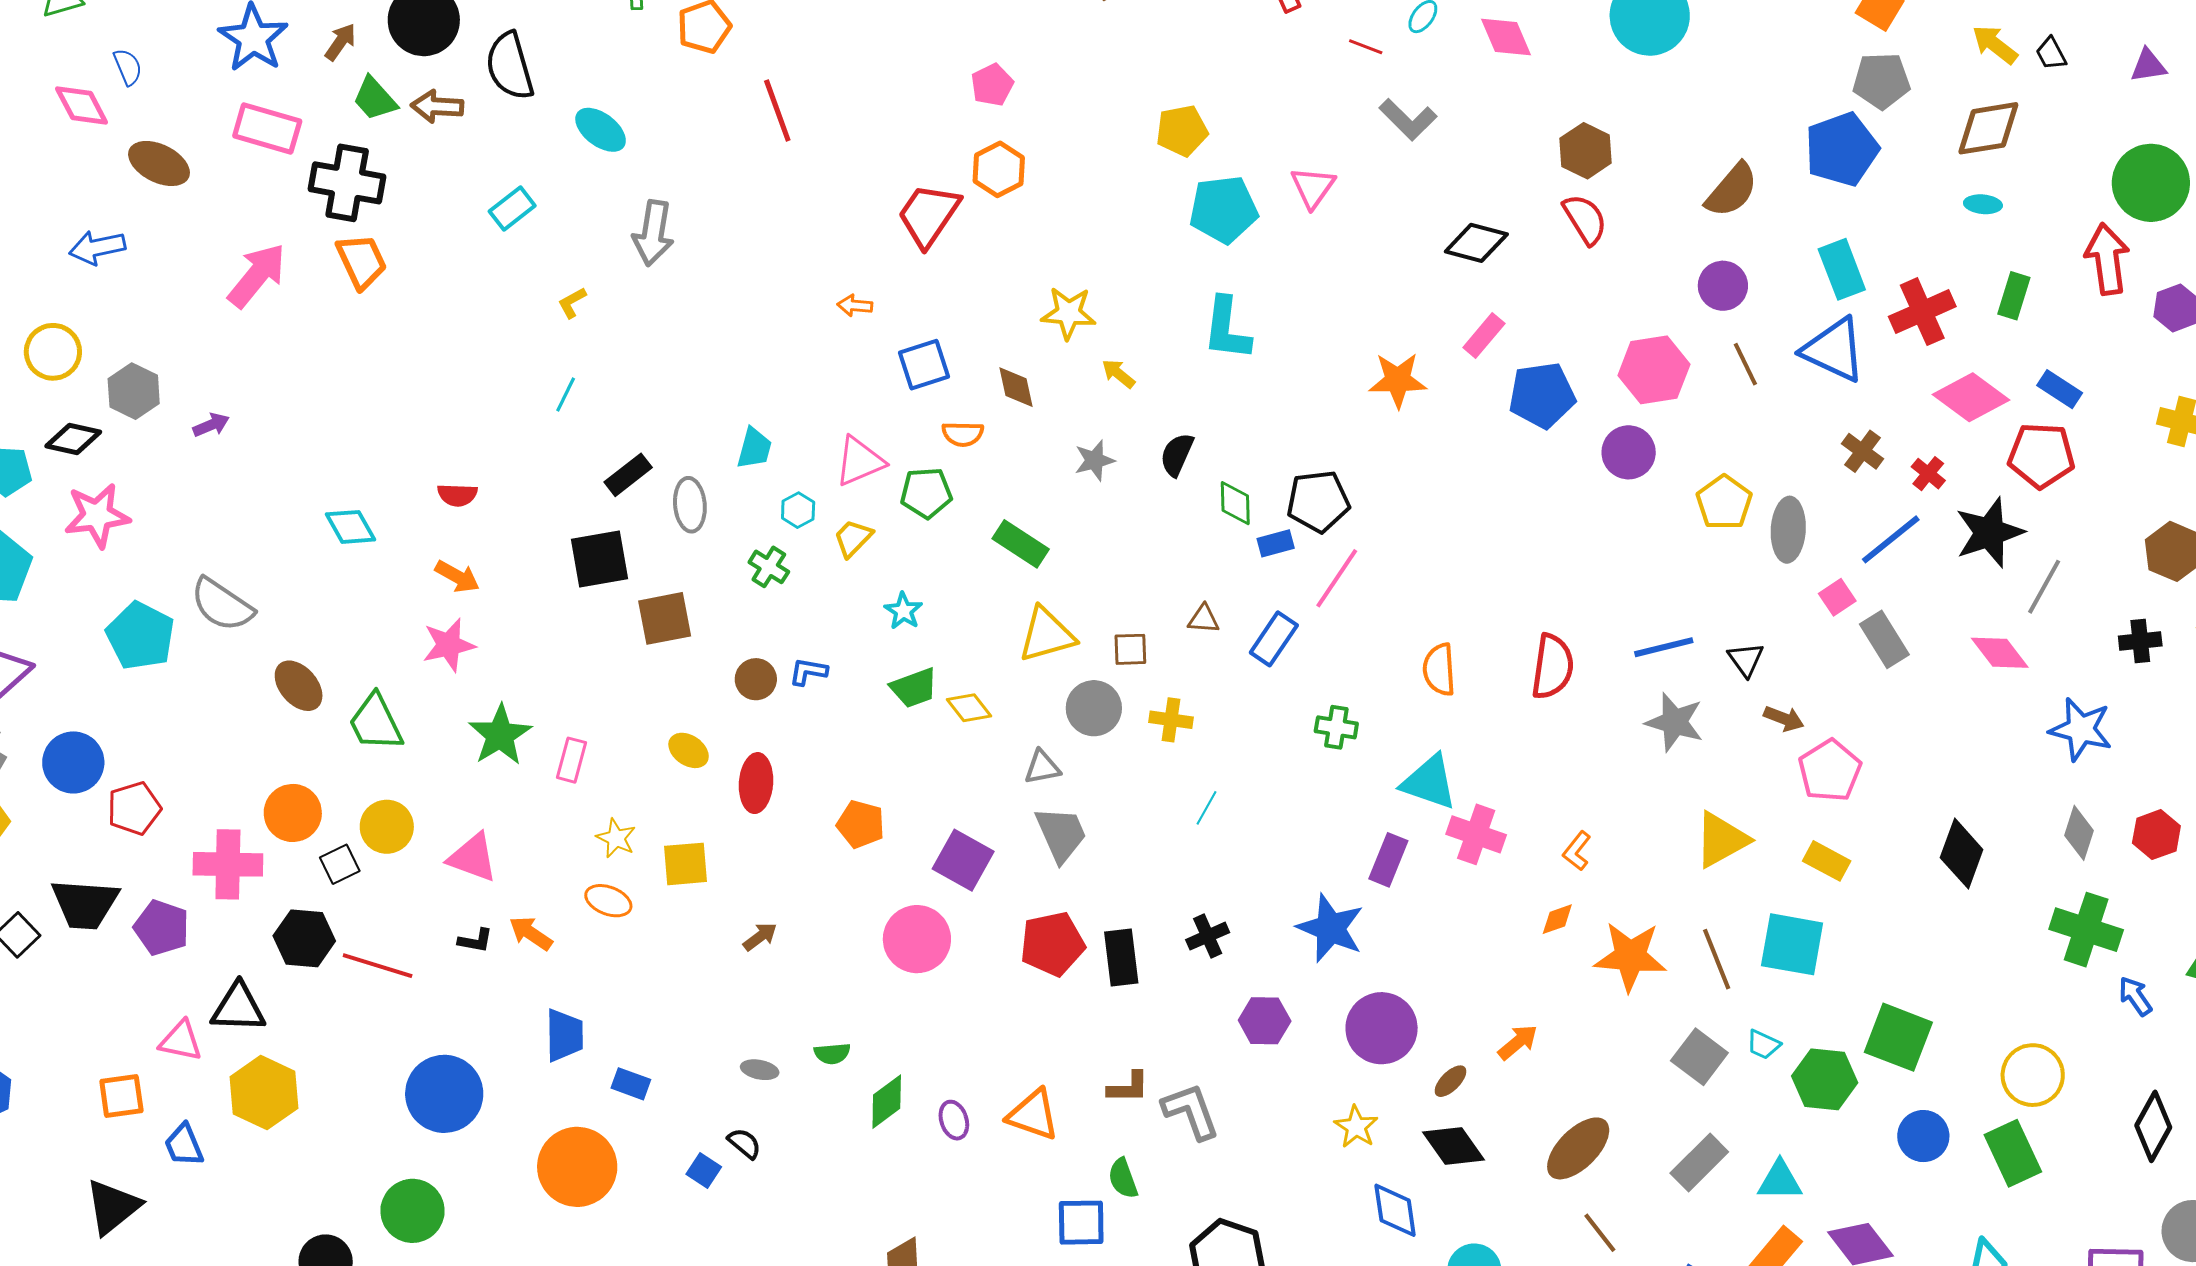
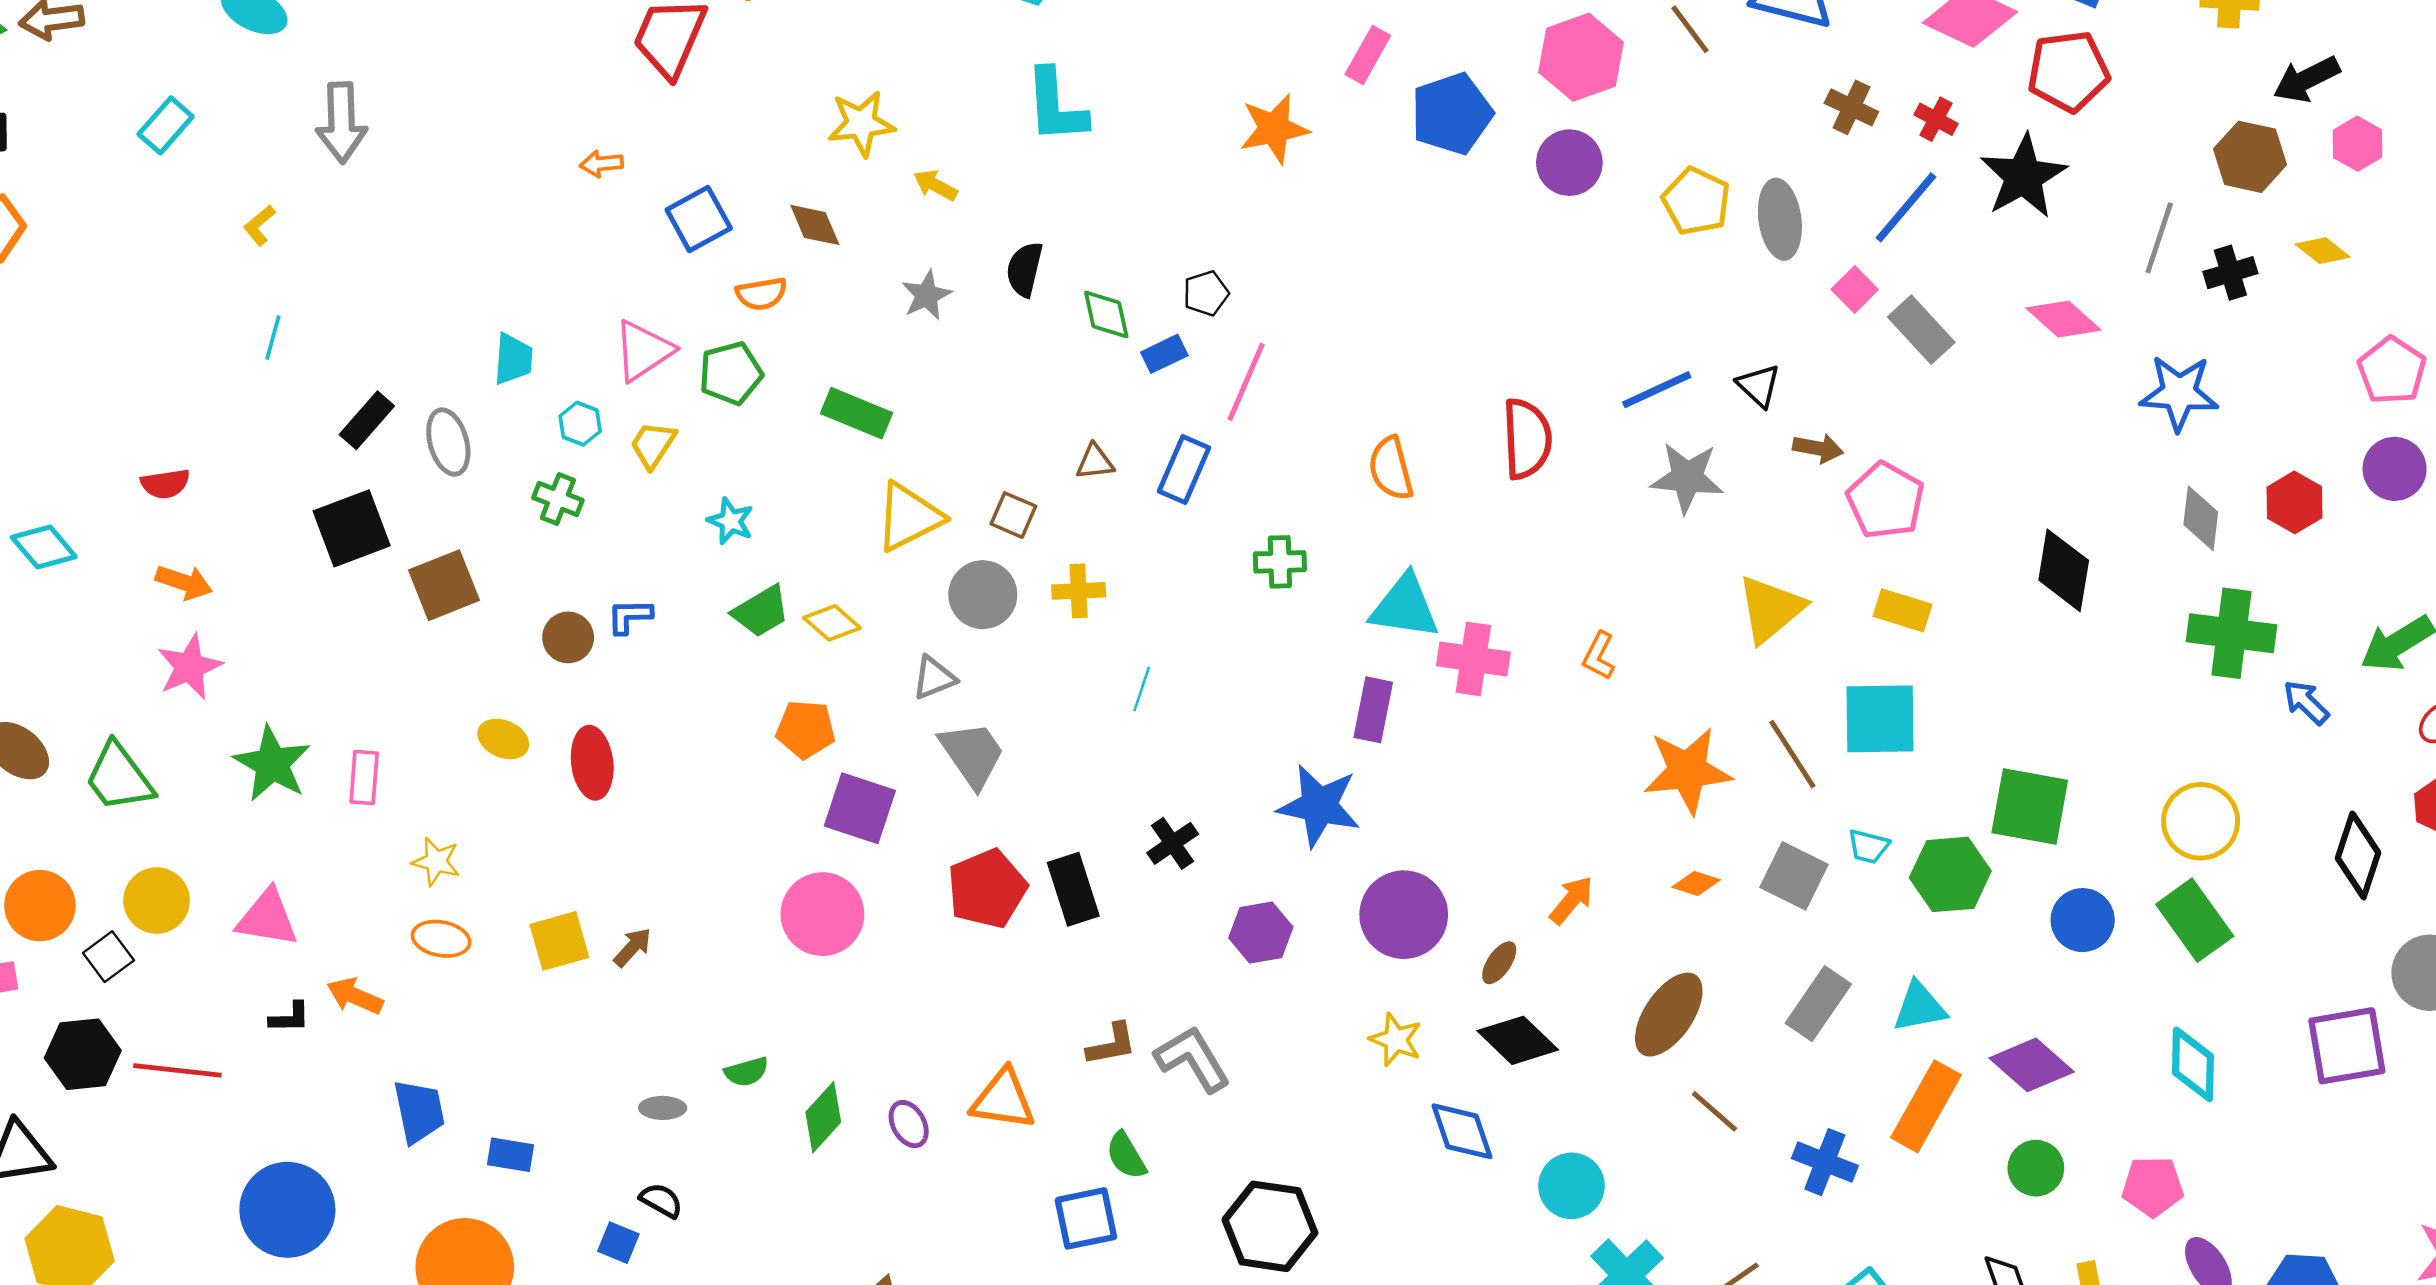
black pentagon: (1318, 501) -> (1206, 293), size x0.6
gray line: (2044, 587) -> (2159, 238), moved
brown square: (1130, 649) -> (1013, 515), turned 36
orange pentagon: (861, 824) -> (806, 729), moved
yellow square: (685, 864) -> (559, 941), moved
orange diamond: (1557, 919) -> (1696, 883), moved, turned 48

